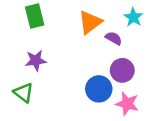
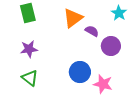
cyan star: (133, 17) -> (119, 13), moved
purple circle: (122, 70) -> (111, 46), moved
green triangle: (23, 93) -> (30, 78), moved

